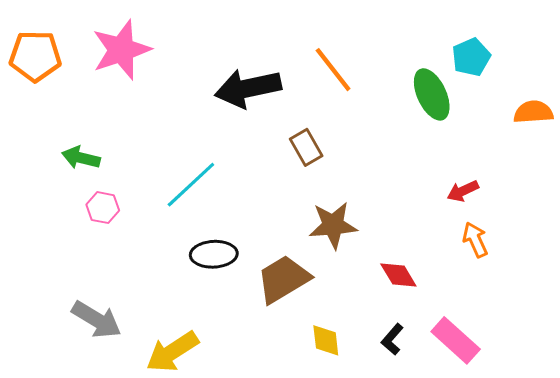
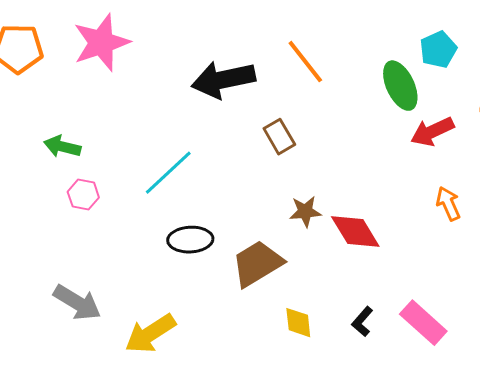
red arrow: (463, 191) -> (432, 132), moved, size x1.4
brown star: (333, 225) -> (305, 212), size x0.7
orange arrow: (475, 240) -> (448, 204), moved
red diamond: (398, 275) -> (355, 232), moved, size x1.4

